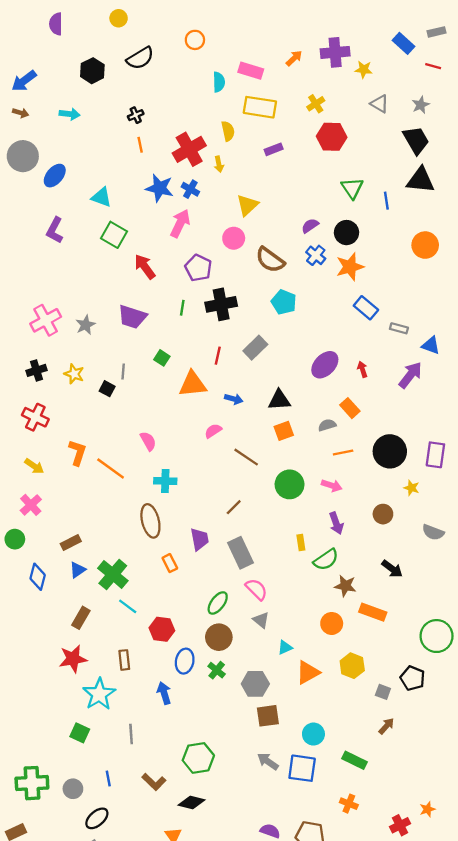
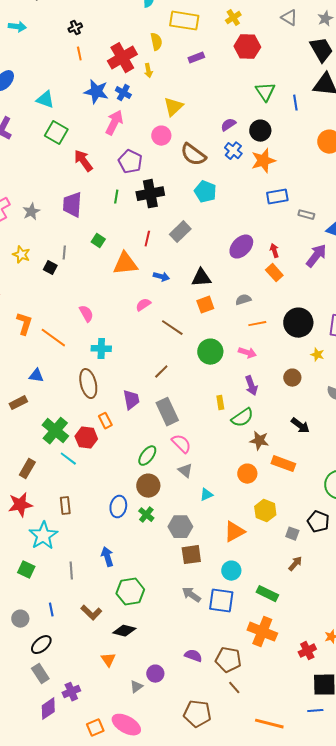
blue rectangle: (366, 308) -> (277, 197), turned -50
purple trapezoid: (132, 317) -> (72, 205), turned 76
orange rectangle: (350, 408) -> (274, 273), moved
blue triangle: (78, 570) -> (36, 376), moved, turned 42
red hexagon: (162, 629) -> (86, 438), moved
orange triangle: (308, 672) -> (234, 532), moved
blue arrow: (164, 693) -> (107, 557), moved
orange cross: (349, 804) -> (262, 632), size x1.8

